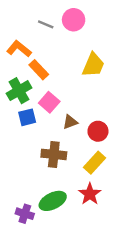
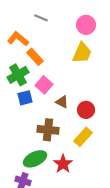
pink circle: (74, 20) -> (86, 25), moved
brown triangle: (70, 122) -> (62, 102), turned 48
red star: (90, 194) -> (63, 164), moved
green ellipse: (53, 201) -> (35, 159), moved

